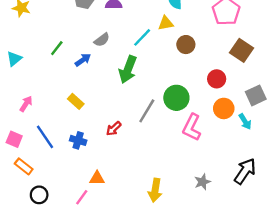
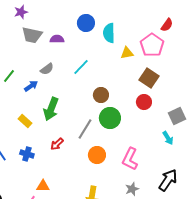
yellow triangle: (166, 23) -> (127, 53), moved
brown circle: (186, 45) -> (101, 95), moved
brown square: (241, 50) -> (149, 78), moved
green arrow: (128, 69) -> (51, 109), moved
orange circle: (224, 108) -> (97, 155), moved
pink L-shape: (192, 127) -> (130, 159), moved

